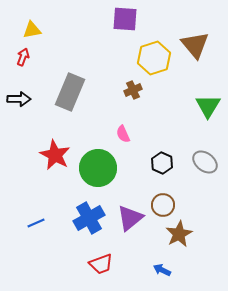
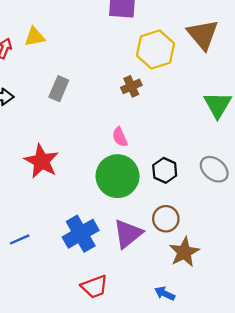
yellow triangle: (32, 30) -> (35, 37), moved
gray rectangle: (70, 92) -> (59, 89), size x0.6
green circle: (98, 168) -> (117, 176), moved

